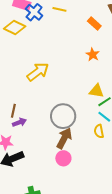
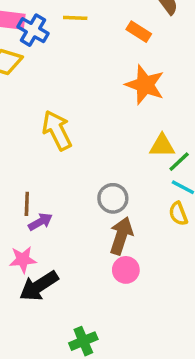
orange star: (93, 54) -> (145, 85), size x1.6
yellow arrow: (38, 72) -> (57, 130), turned -70
gray circle: (63, 116) -> (113, 198), size x0.7

